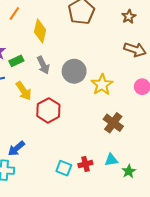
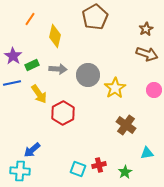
brown star: (129, 17) -> (146, 29), moved
gray arrow: (43, 65) -> (58, 69), turned -60
cyan triangle: (111, 160) -> (147, 153), moved
green star: (129, 171) -> (125, 172), moved

